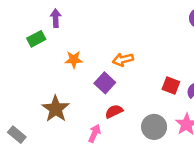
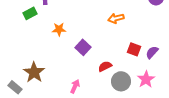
orange arrow: (123, 60) -> (116, 18), moved
brown star: (56, 109) -> (34, 72), moved
red semicircle: (114, 111) -> (105, 66), moved

